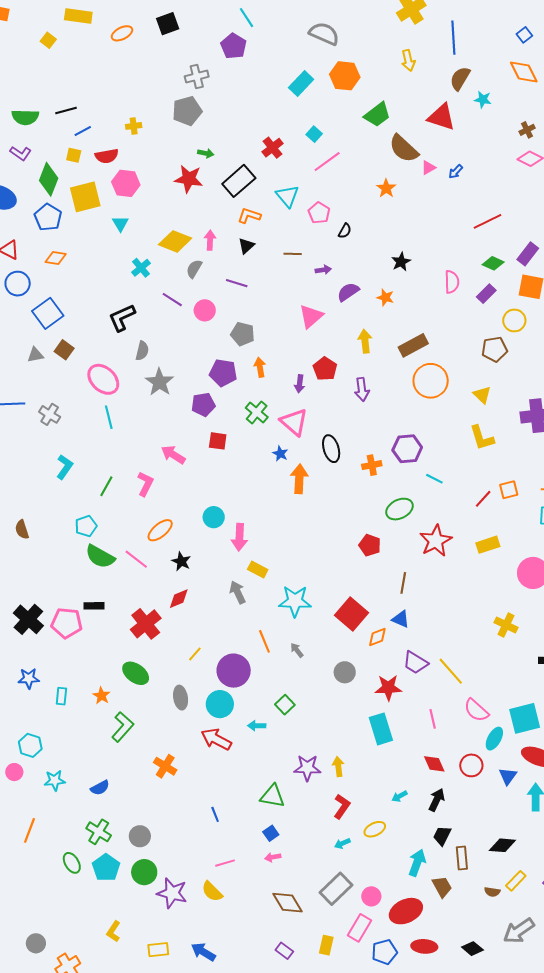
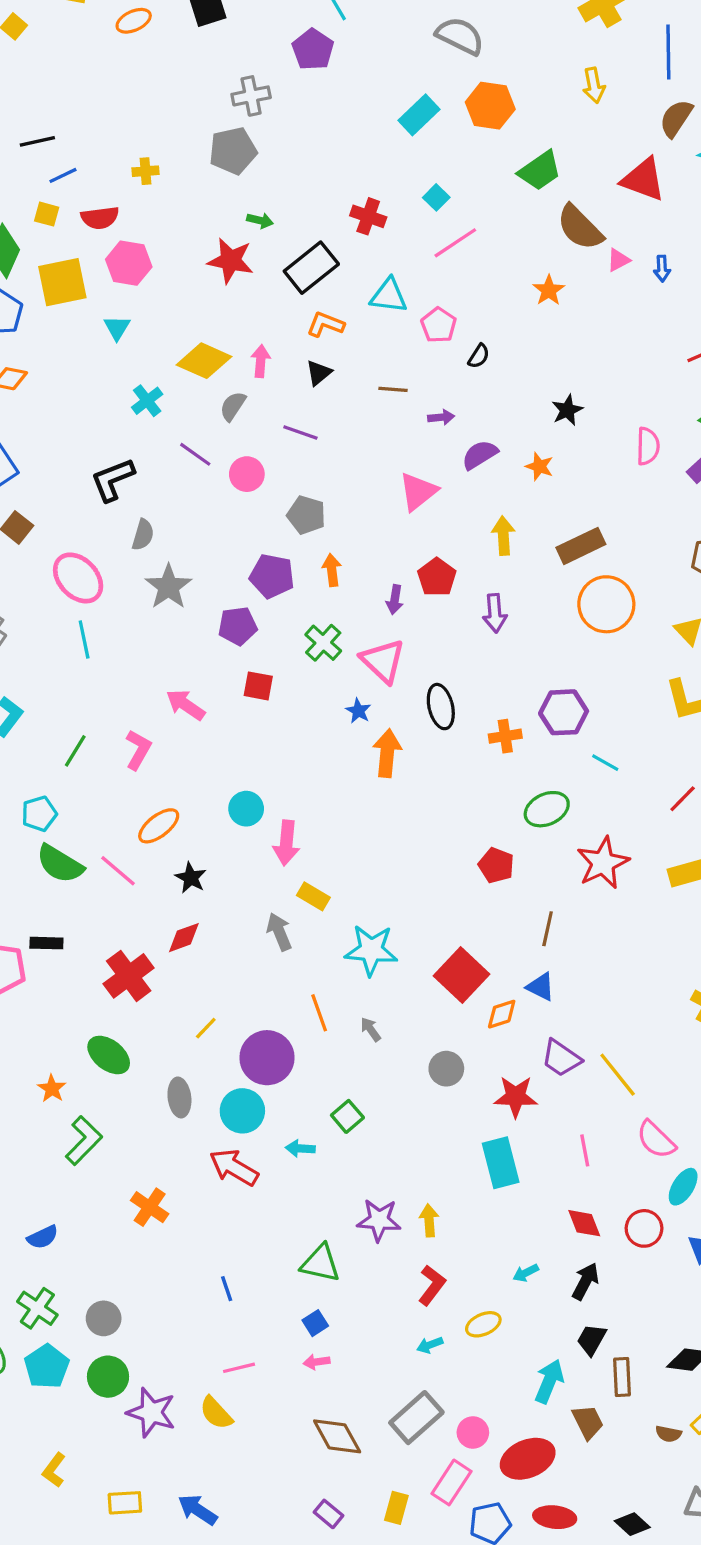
red cross: (273, 148) -> (368, 216), turned -35
blue arrow: (456, 172) -> (662, 269), turned -49
cyan triangle: (287, 196) -> (389, 296), turned -45

